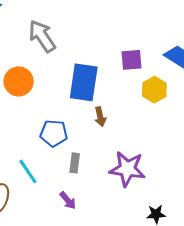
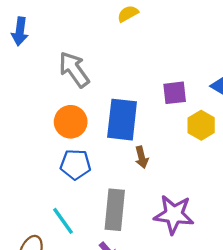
orange circle: (19, 81) -> (71, 122), moved
blue pentagon: (54, 133) -> (75, 164), moved
gray rectangle: (75, 163) -> (115, 210), size x1.8

